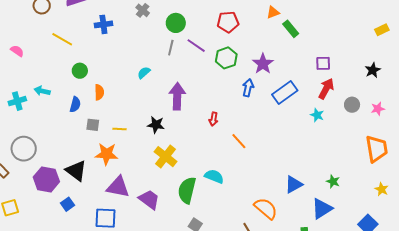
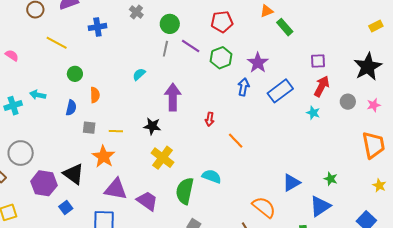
black star: (373, 70) -> (368, 67), size x1.8
orange star: (107, 154) -> (103, 156), turned 30

